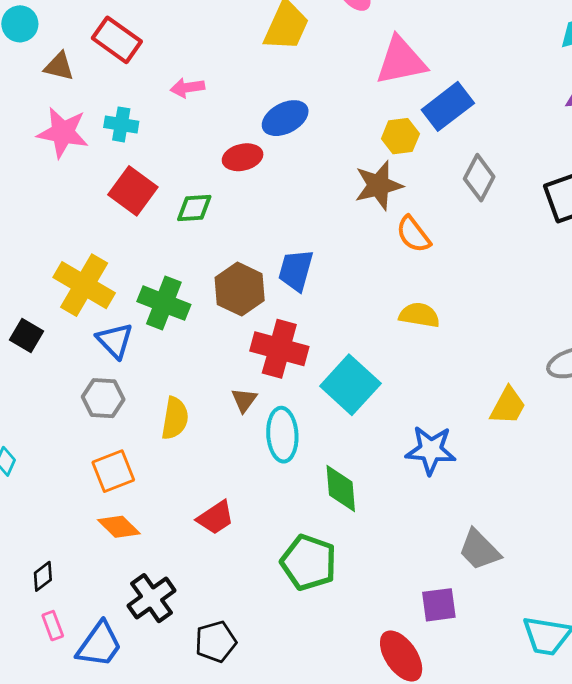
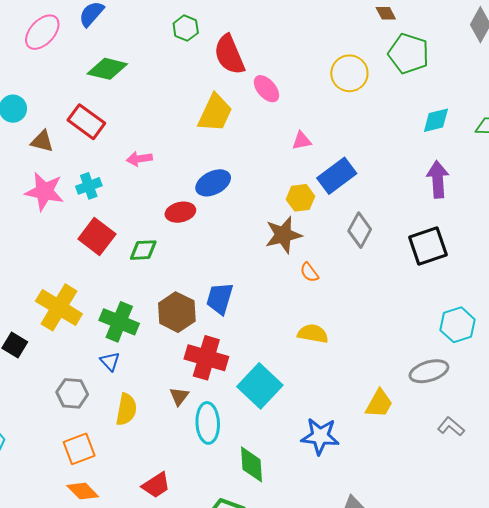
pink triangle: (401, 61) -> (302, 141), size x0.5
cyan cross: (121, 124) -> (89, 186), turned -30
orange semicircle: (413, 234) -> (309, 272), size x0.7
blue triangle: (115, 341) -> (110, 361), moved, size x0.7

